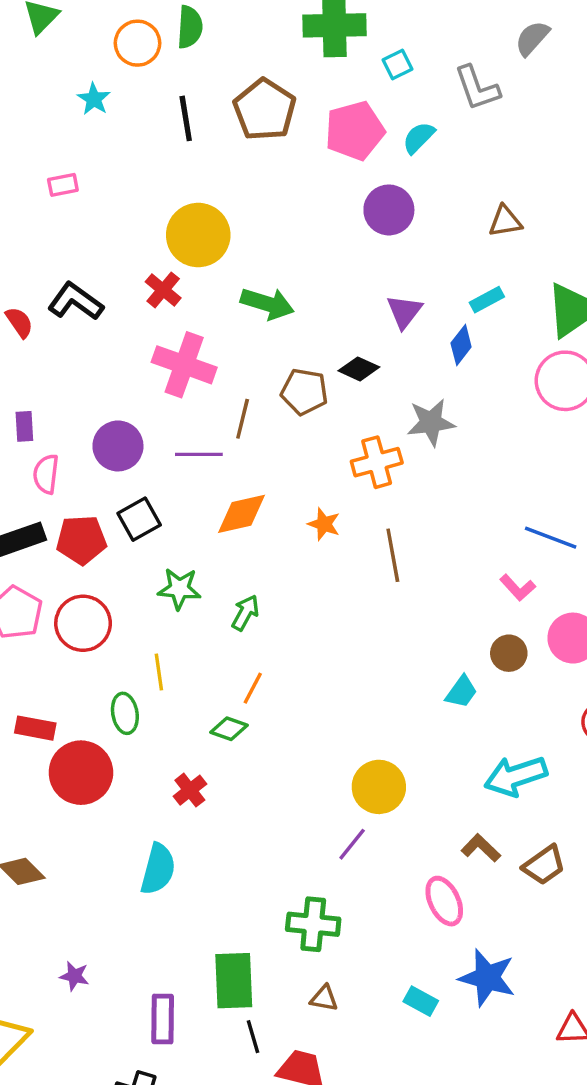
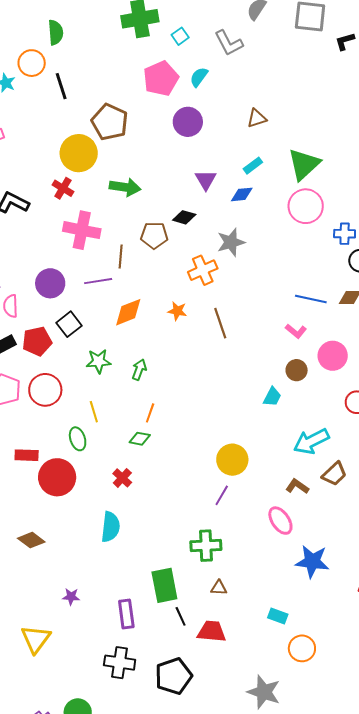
orange circle: (138, 43) -> (32, 63), moved
brown pentagon: (265, 110) -> (110, 122), moved
blue diamond: (461, 345) -> (242, 194), turned 55
brown trapezoid: (544, 865) -> (334, 474), moved
cyan rectangle: (421, 1001) -> (278, 616), moved

